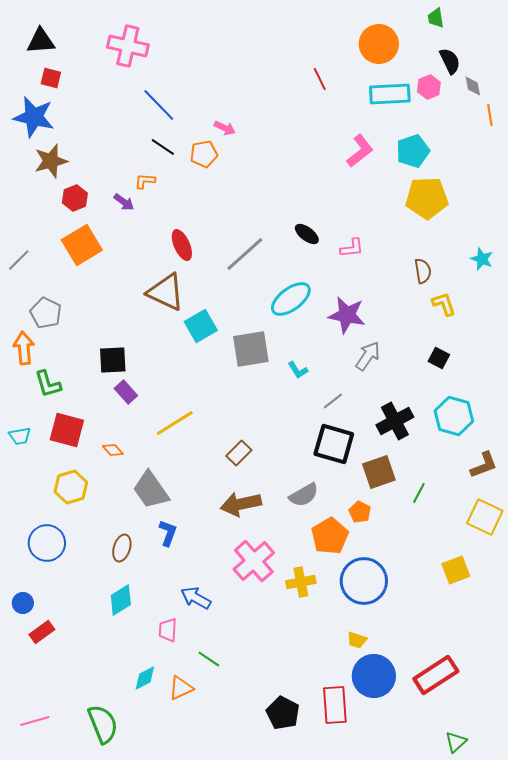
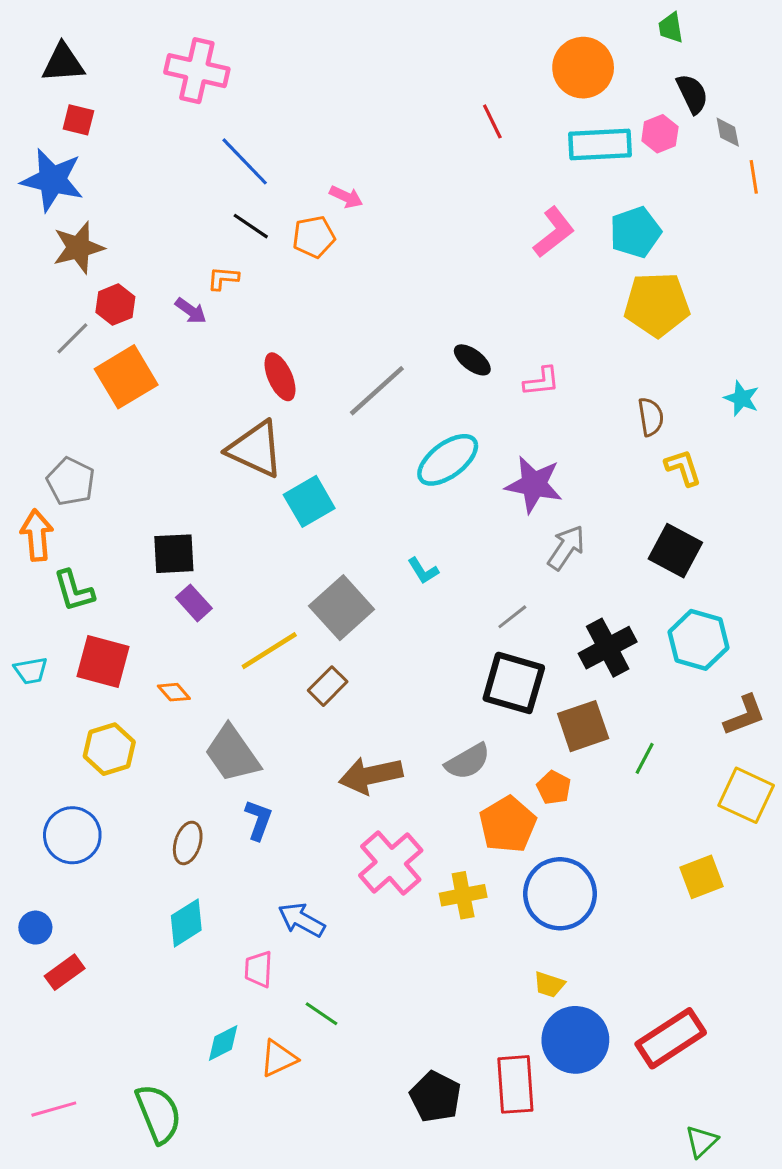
gray line: (19, 260) -> (72, 338), moved
gray square: (251, 349) -> (342, 608), moved, turned -33
black square: (439, 358) -> (675, 551), size x1.6
cyan L-shape: (298, 370) -> (423, 571), moved
brown rectangle: (239, 453) -> (328, 686), moved

